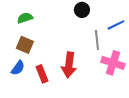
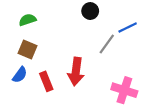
gray line: (97, 40) -> (107, 44), turned 42
pink cross: (113, 63) -> (124, 90), moved

